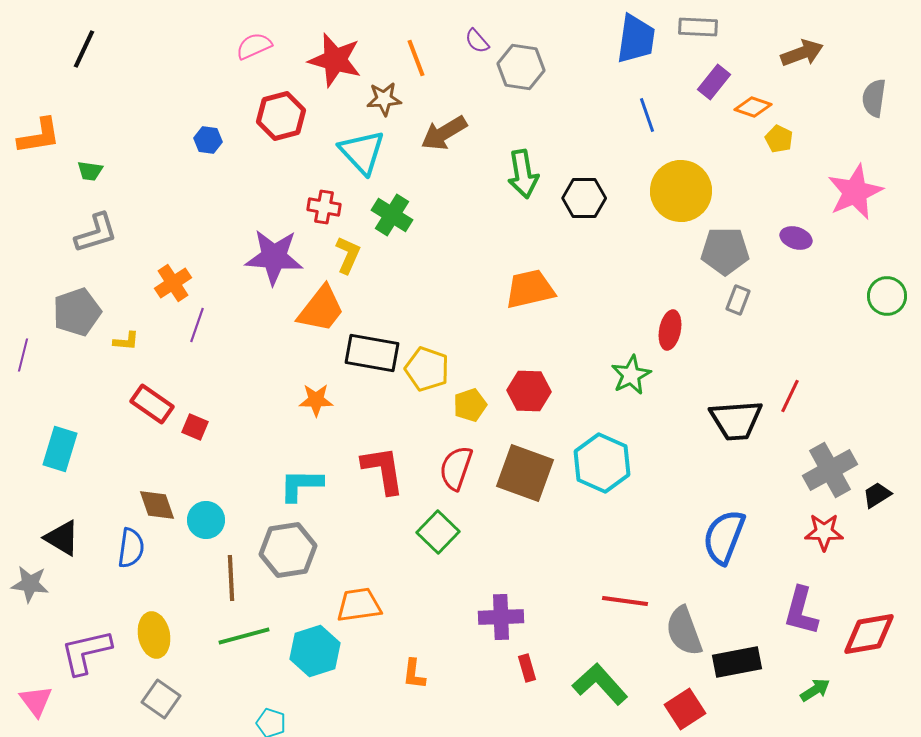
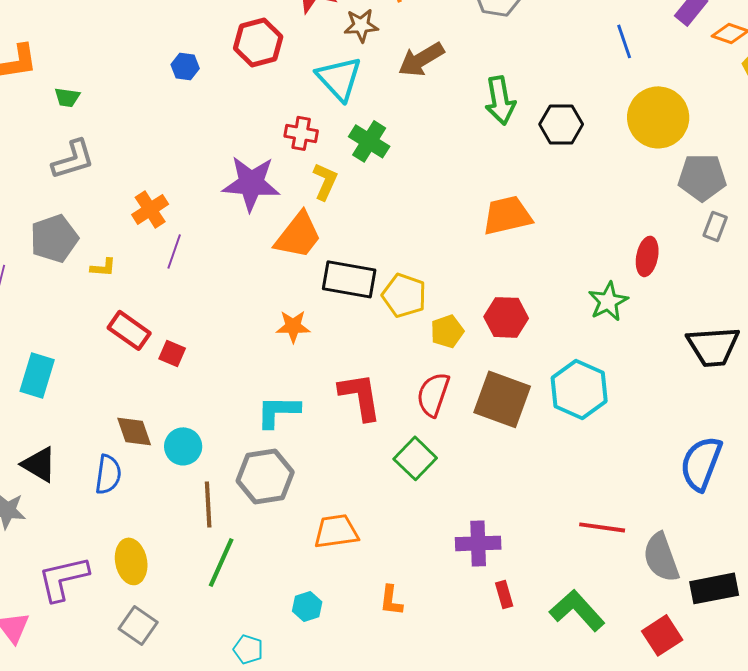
green line: (244, 636) -> (221, 562), turned -51
cyan hexagon: (315, 651) -> (307, 606), moved, size x0.6

